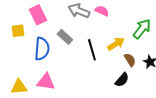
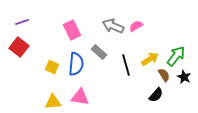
pink semicircle: (102, 11) -> (136, 26), turned -56
green arrow: (142, 29) -> (176, 56), moved
yellow square: (18, 31) -> (52, 67), moved, turned 32

